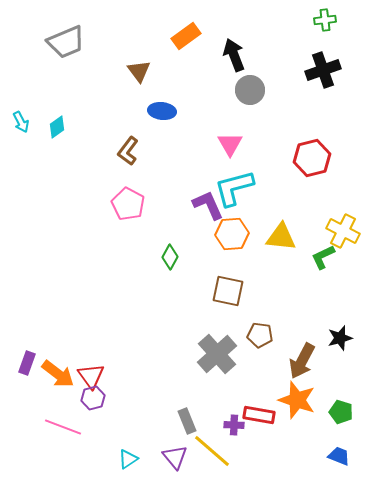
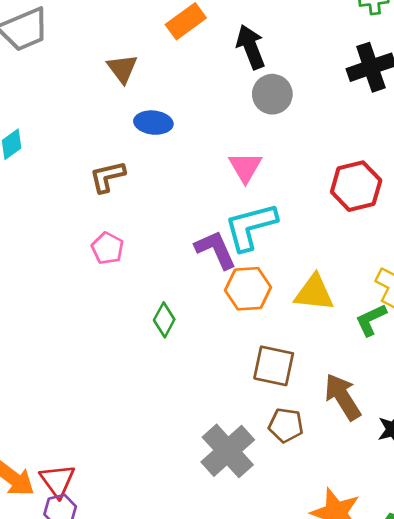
brown L-shape: (128, 151) -> (107, 177), turned 40
pink pentagon: (128, 204) -> (107, 248), size x0.7
brown square: (228, 291) -> (274, 366), moved
brown arrow: (302, 361) -> (343, 397), moved, turned 120

